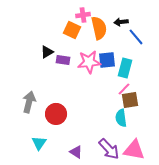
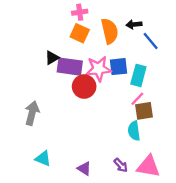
pink cross: (83, 15) -> (80, 12), moved
purple rectangle: (63, 60) -> (70, 67), size x1.6
red circle: (56, 114) -> (84, 86), moved
cyan triangle: (39, 143) -> (43, 159), turned -42
purple arrow: (109, 149) -> (121, 165), size x0.6

